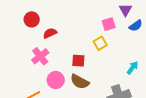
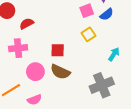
blue semicircle: (136, 26) -> (107, 14), moved
yellow square: (100, 43) -> (89, 34), moved
pink cross: (40, 56) -> (18, 48), turned 36

